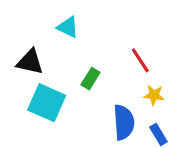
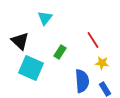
cyan triangle: (68, 27) -> (45, 18), turned 42
black triangle: (30, 62) -> (20, 41), turned 30

